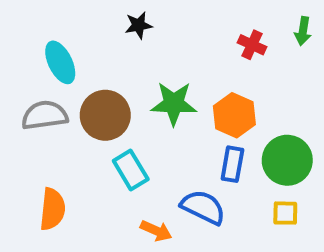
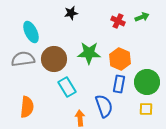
green arrow: (303, 31) -> (142, 17), moved, turned -120
red cross: (252, 45) -> (118, 21), moved
blue semicircle: (203, 207) -> (104, 106), turned 45
orange arrow: (156, 231) -> (80, 118), turned -119

